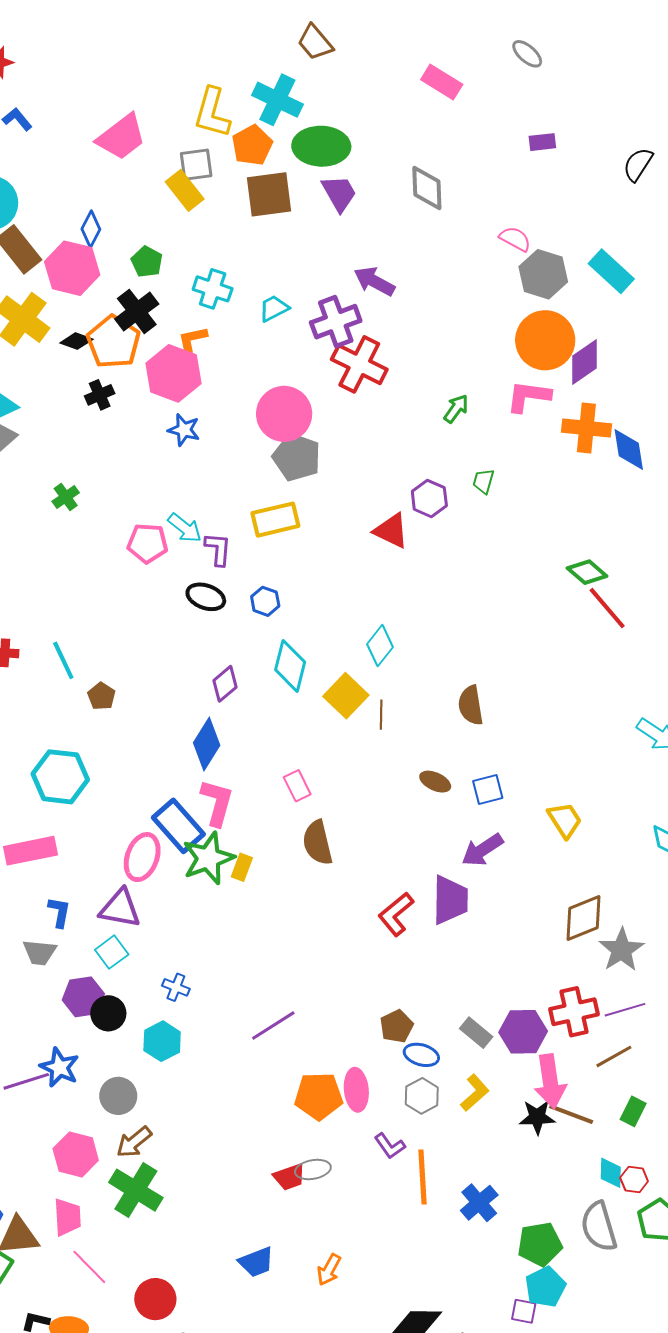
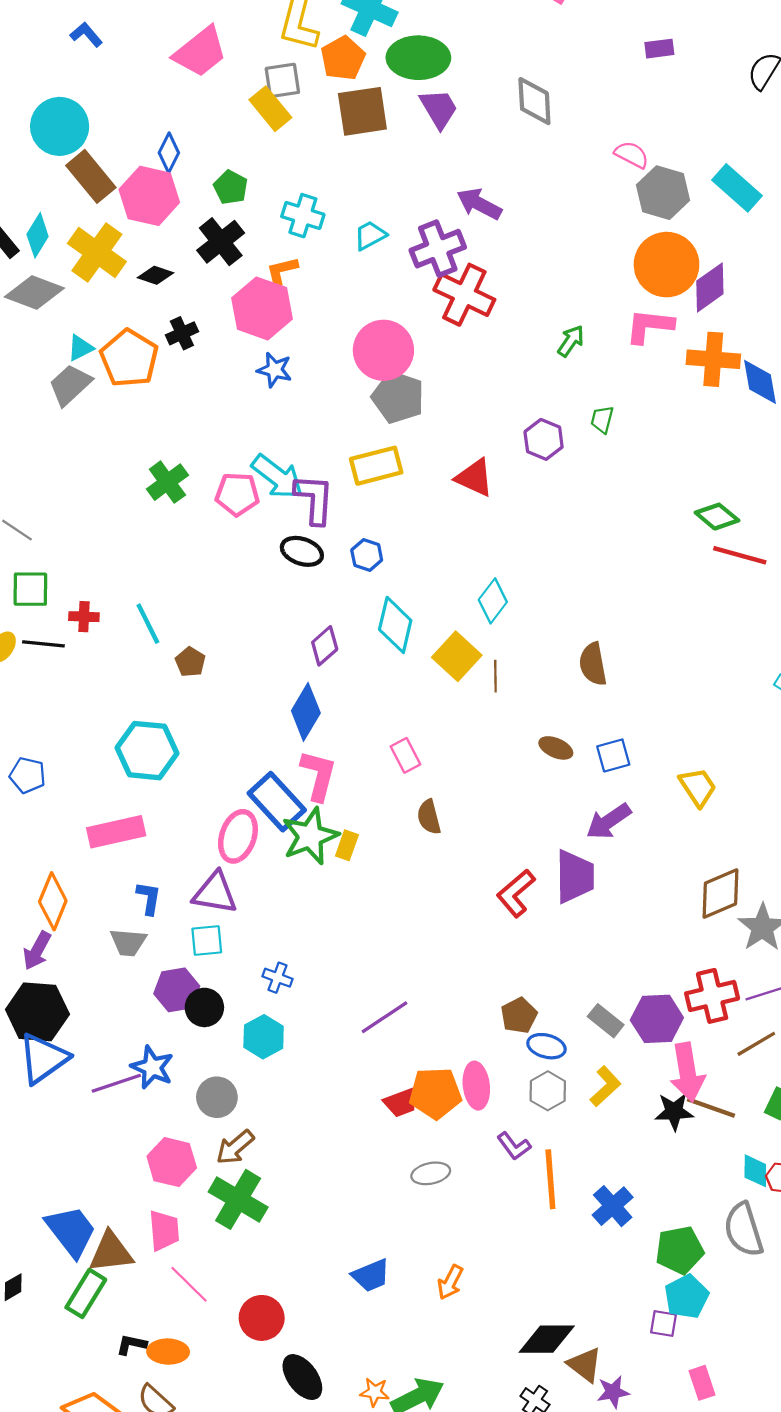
orange pentagon: (114, 342) -> (129, 358), moved
green cross: (66, 497) -> (167, 482), moved, size x1.4
cyan arrow: (185, 528) -> (277, 477), size x1.4
red triangle: (391, 531) -> (474, 478), moved
purple L-shape: (218, 549) -> (314, 499), size x1.4
red line: (607, 608) -> (740, 555), turned -33
brown semicircle: (318, 843) -> (429, 817), size x0.7
cyan square: (112, 952) -> (207, 941), turned 32
red trapezoid: (289, 1177) -> (401, 1102), moved

